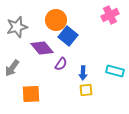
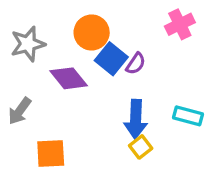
purple semicircle: (61, 64) -> (136, 64), moved
blue arrow: (83, 73) -> (136, 119), size x1.6
yellow square: (86, 90) -> (141, 147), turned -32

